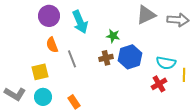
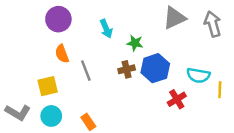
gray arrow: (178, 20) -> (213, 24), turned -110
cyan arrow: (80, 22) -> (106, 29), moved, size x0.7
red cross: (159, 84) -> (177, 99), moved

